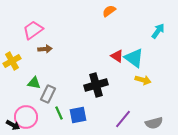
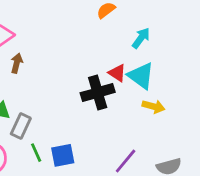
cyan arrow: (158, 31) -> (141, 38), moved
brown arrow: (45, 49) -> (17, 63), turned -72
black cross: (96, 85) -> (98, 93), moved

